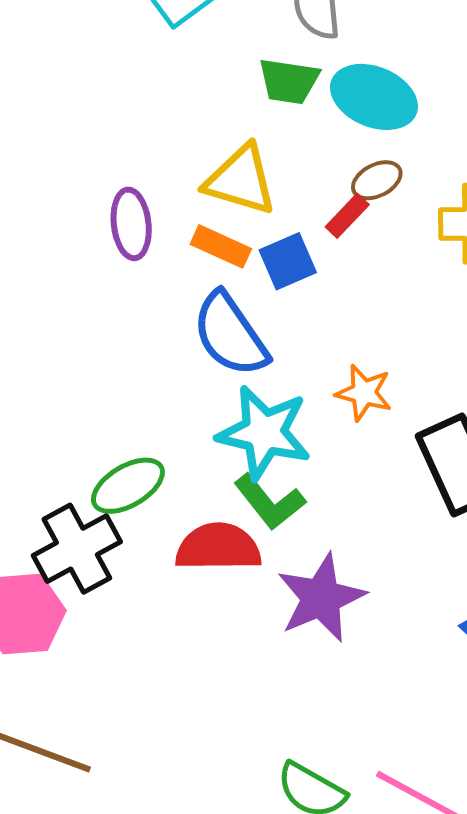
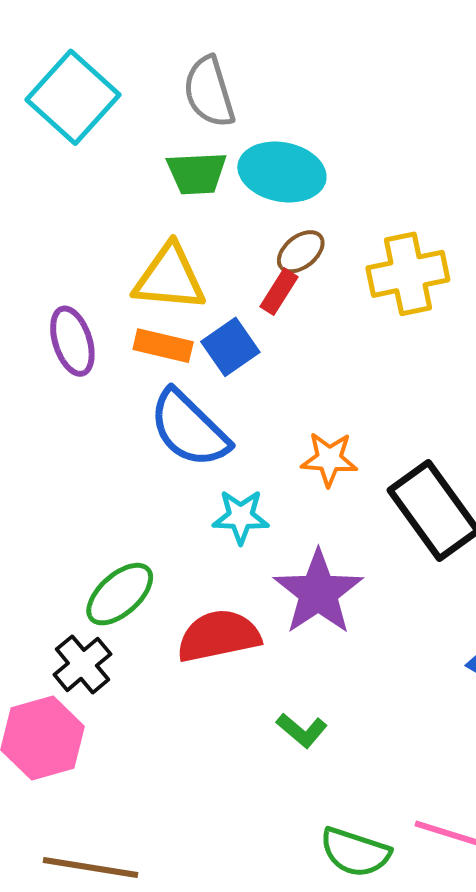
cyan star: (264, 433) -> (241, 517), size x0.6
green L-shape: (270, 502) -> (302, 730), moved, size x0.7
black cross: (77, 549) -> (82, 664), size x0.7
purple star: (321, 598) -> (318, 592), moved

